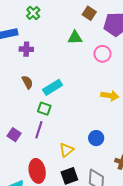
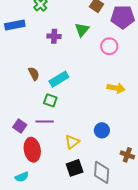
green triangle: (75, 38) -> (82, 30), turned -49
purple cross: (26, 49) -> (54, 36), moved
purple line: (39, 130) -> (45, 121), turned 72
red ellipse: (37, 171) -> (32, 150), moved

